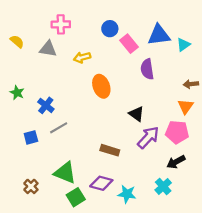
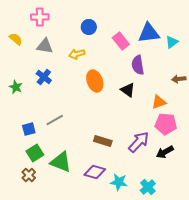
pink cross: (61, 24) -> (40, 17), moved
blue circle: (110, 29) -> (89, 27), moved
blue cross: (46, 105) -> (44, 77), moved
orange triangle: (186, 106) -> (159, 102), moved, turned 35
black triangle: (137, 114) -> (128, 90), moved
purple arrow: (148, 137) -> (139, 142), moved
cyan cross: (163, 186) -> (148, 187), moved
green square: (76, 197) -> (35, 153), moved

